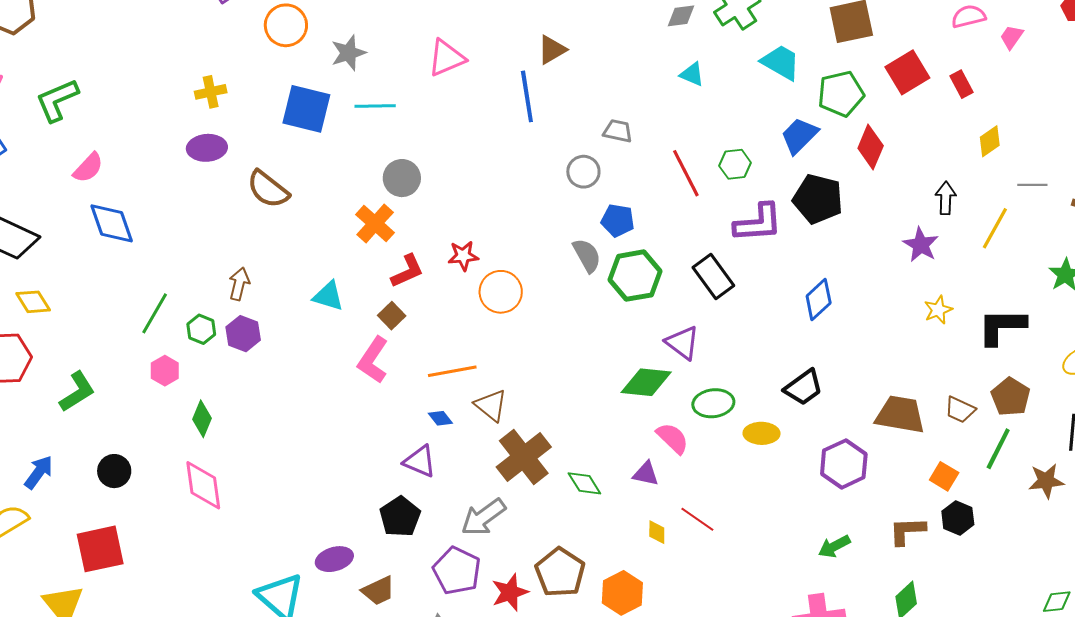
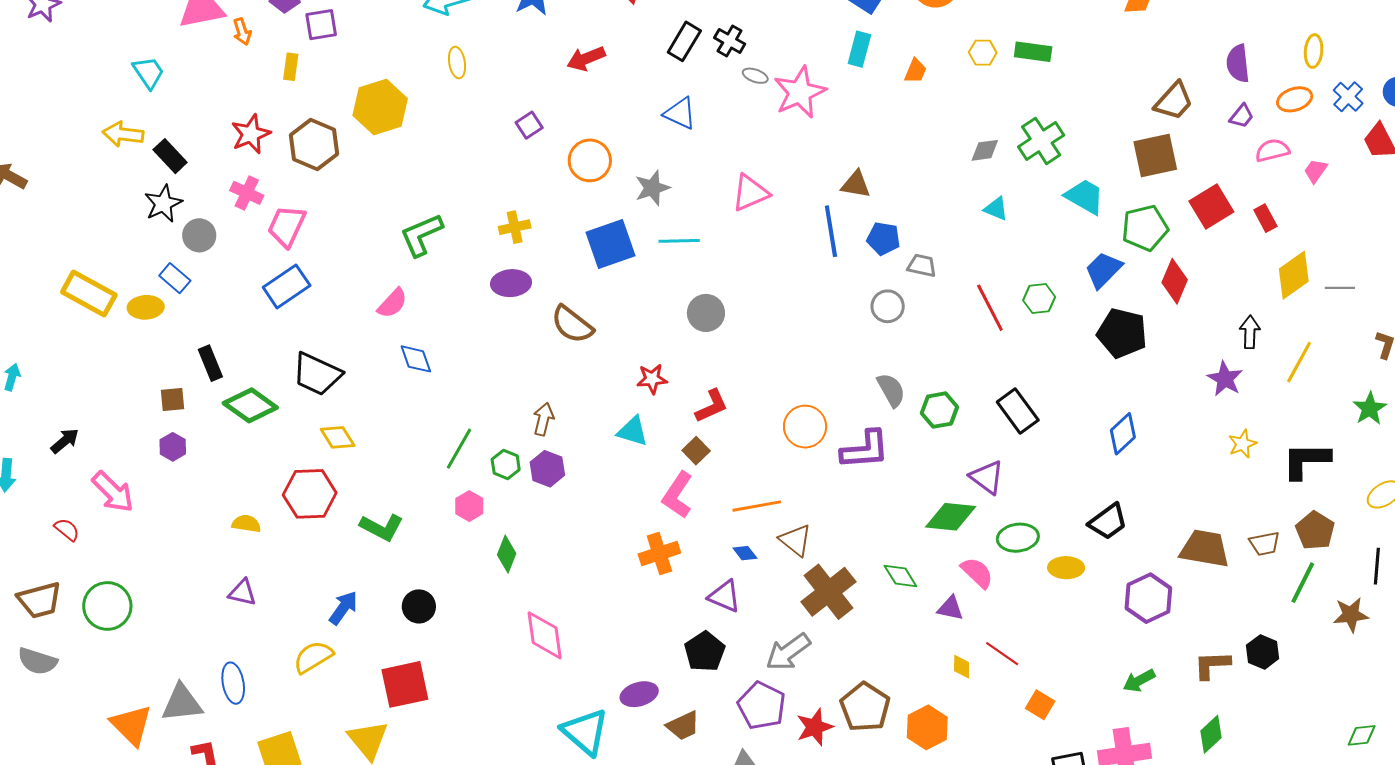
brown triangle: (552, 50) -> (856, 184), turned 40
green L-shape: (57, 100) -> (421, 235), moved
blue square: (306, 109) -> (610, 244), turned -33
yellow diamond: (990, 141) -> (1294, 275), size x1.5
gray line: (1032, 185) -> (1340, 288), moved
blue pentagon: (618, 220) -> (883, 239), moved
blue diamond: (112, 223) -> (416, 359), size x0.7
purple L-shape: (758, 223) -> (865, 450), moved
orange cross: (375, 224) -> (659, 553), moved, turned 30
red star: (463, 256) -> (652, 379), moved
green hexagon: (635, 276) -> (939, 410), size x0.7
green L-shape: (77, 392) -> (382, 527), turned 60
brown trapezoid: (960, 410) -> (1265, 544), turned -36
orange square: (944, 476) -> (1040, 705), moved
green diamond: (584, 483) -> (900, 576), moved
pink diamond: (203, 485) -> (545, 635), moved

